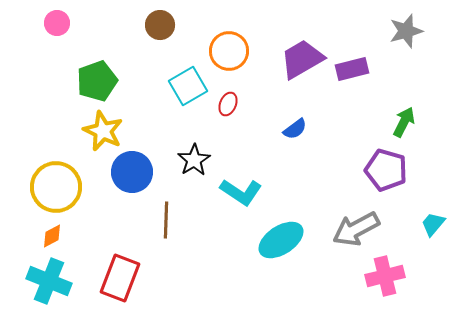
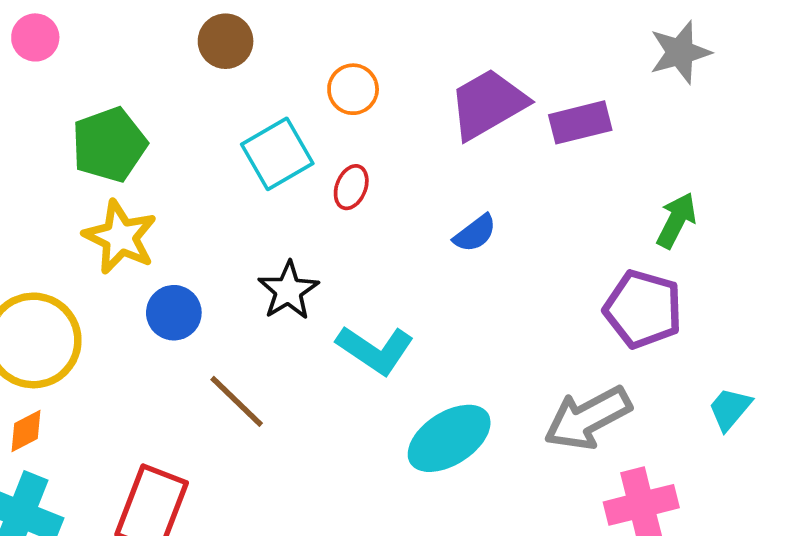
orange circle: (229, 51) -> (353, 89), size x0.7
blue circle: (132, 172) -> (174, 313), size x0.7
brown line: (166, 220) -> (237, 401), turned -48

